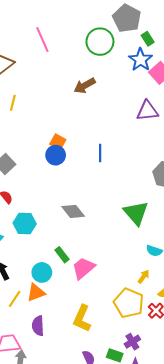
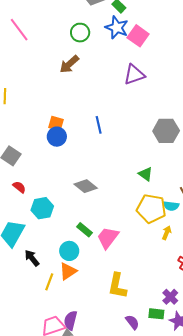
green circle: (100, 42) -> (80, 33), moved, size x0.7
green triangle: (136, 213) -> (146, 174), size x0.6
yellow pentagon: (129, 303) -> (151, 209), moved
purple semicircle: (38, 326) -> (71, 320), moved, turned 30

